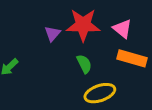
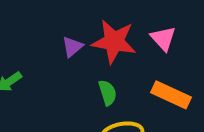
pink triangle: (122, 29) -> (163, 38), moved

